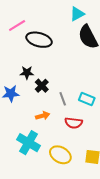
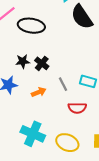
black cross: (42, 86) -> (42, 63), moved
orange arrow: (43, 116) -> (39, 92), moved

